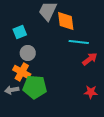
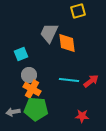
cyan line: (79, 42) -> (69, 80), moved
orange cross: (22, 72) -> (32, 89), moved
red star: (91, 92) -> (82, 116), moved

